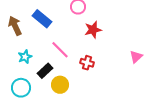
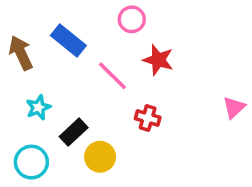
red star: (93, 30) -> (158, 60), turned 30
pink line: (60, 50) -> (112, 76), moved

